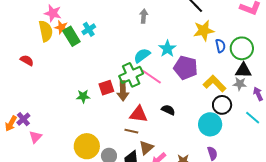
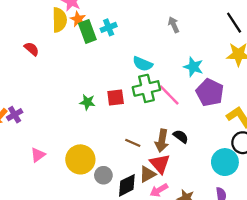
gray arrow: (144, 16) -> (174, 25), turned -40
cyan star: (167, 49) -> (193, 67), turned -30
cyan semicircle: (142, 56) -> (143, 64), moved, turned -132
brown arrow: (123, 91) -> (162, 141), moved
red triangle: (139, 114) -> (160, 164), moved, turned 30
brown line: (131, 131) -> (133, 143), moved
pink triangle: (35, 137) -> (38, 155), moved

